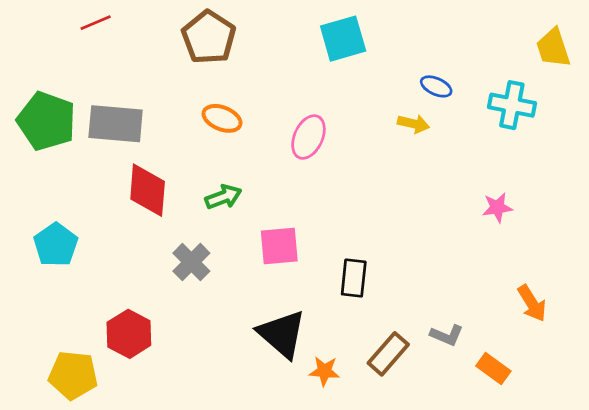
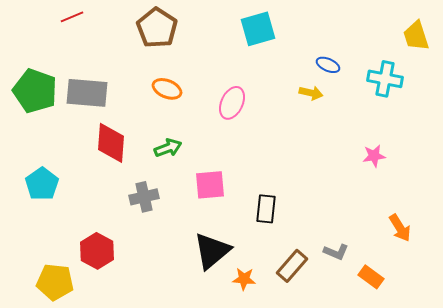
gray cross: (191, 262) -> (144, 197), turned 32
black triangle: (282, 334) -> (212, 251), turned 39

